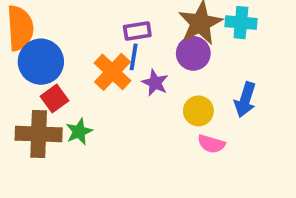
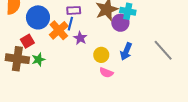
purple circle: (193, 53) -> (120, 23), moved
blue circle: (41, 62) -> (38, 17), moved

